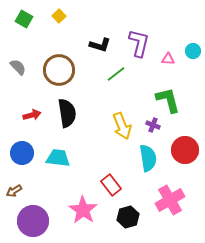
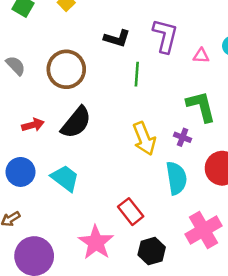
green line: (116, 74) -> (137, 74), turned -48
black semicircle: (67, 113) -> (76, 122), turned 48
cyan trapezoid: (58, 158) -> (65, 178), turned 30

